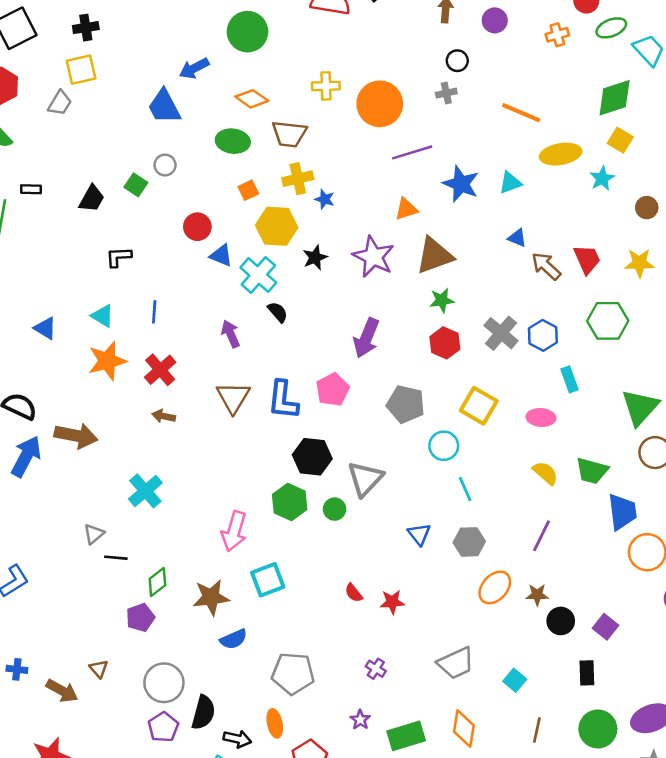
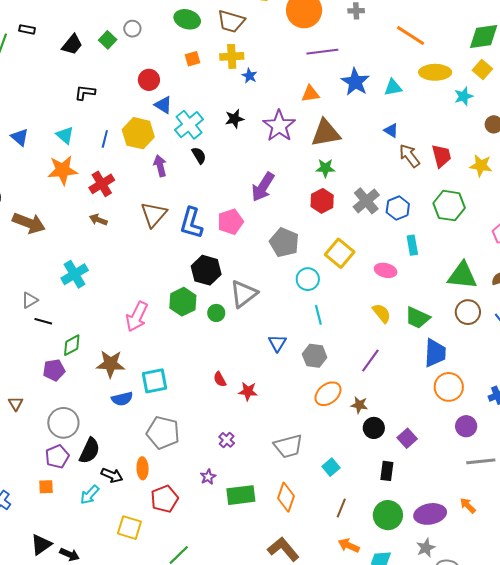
yellow hexagon: (277, 226) -> (138, 133), moved
green triangle: (640, 407) -> (462, 276), turned 44
cyan square: (268, 580) -> (154, 381), moved

